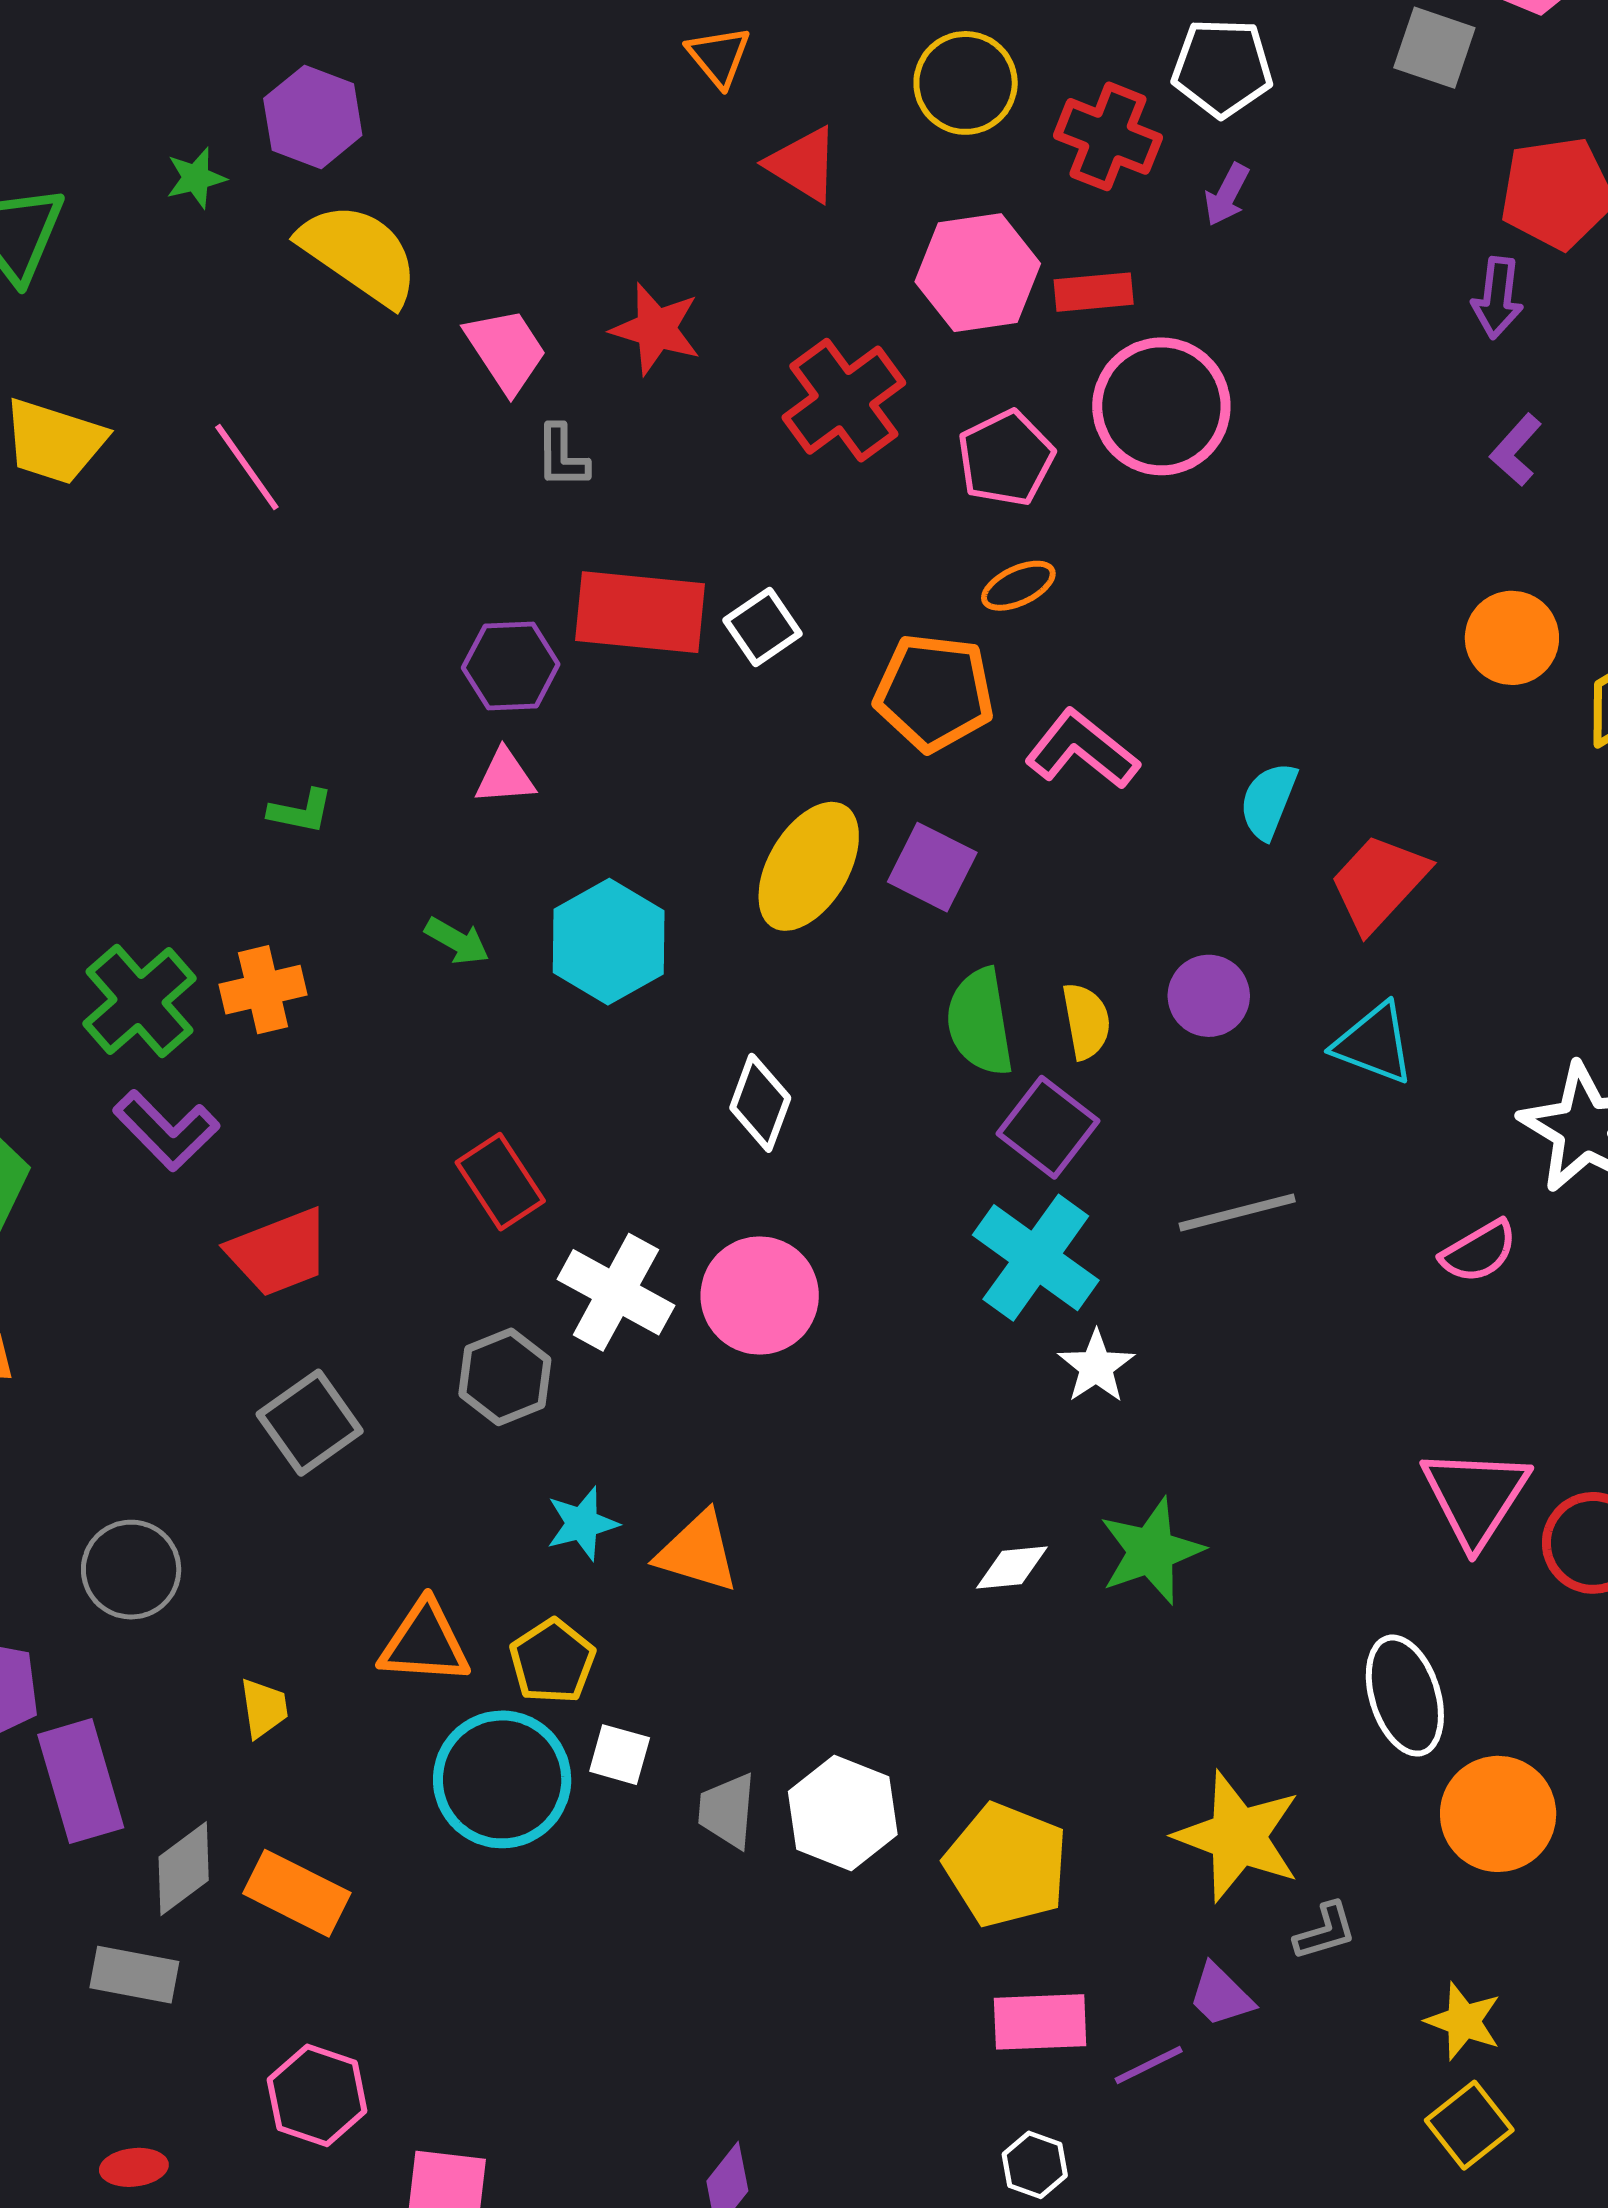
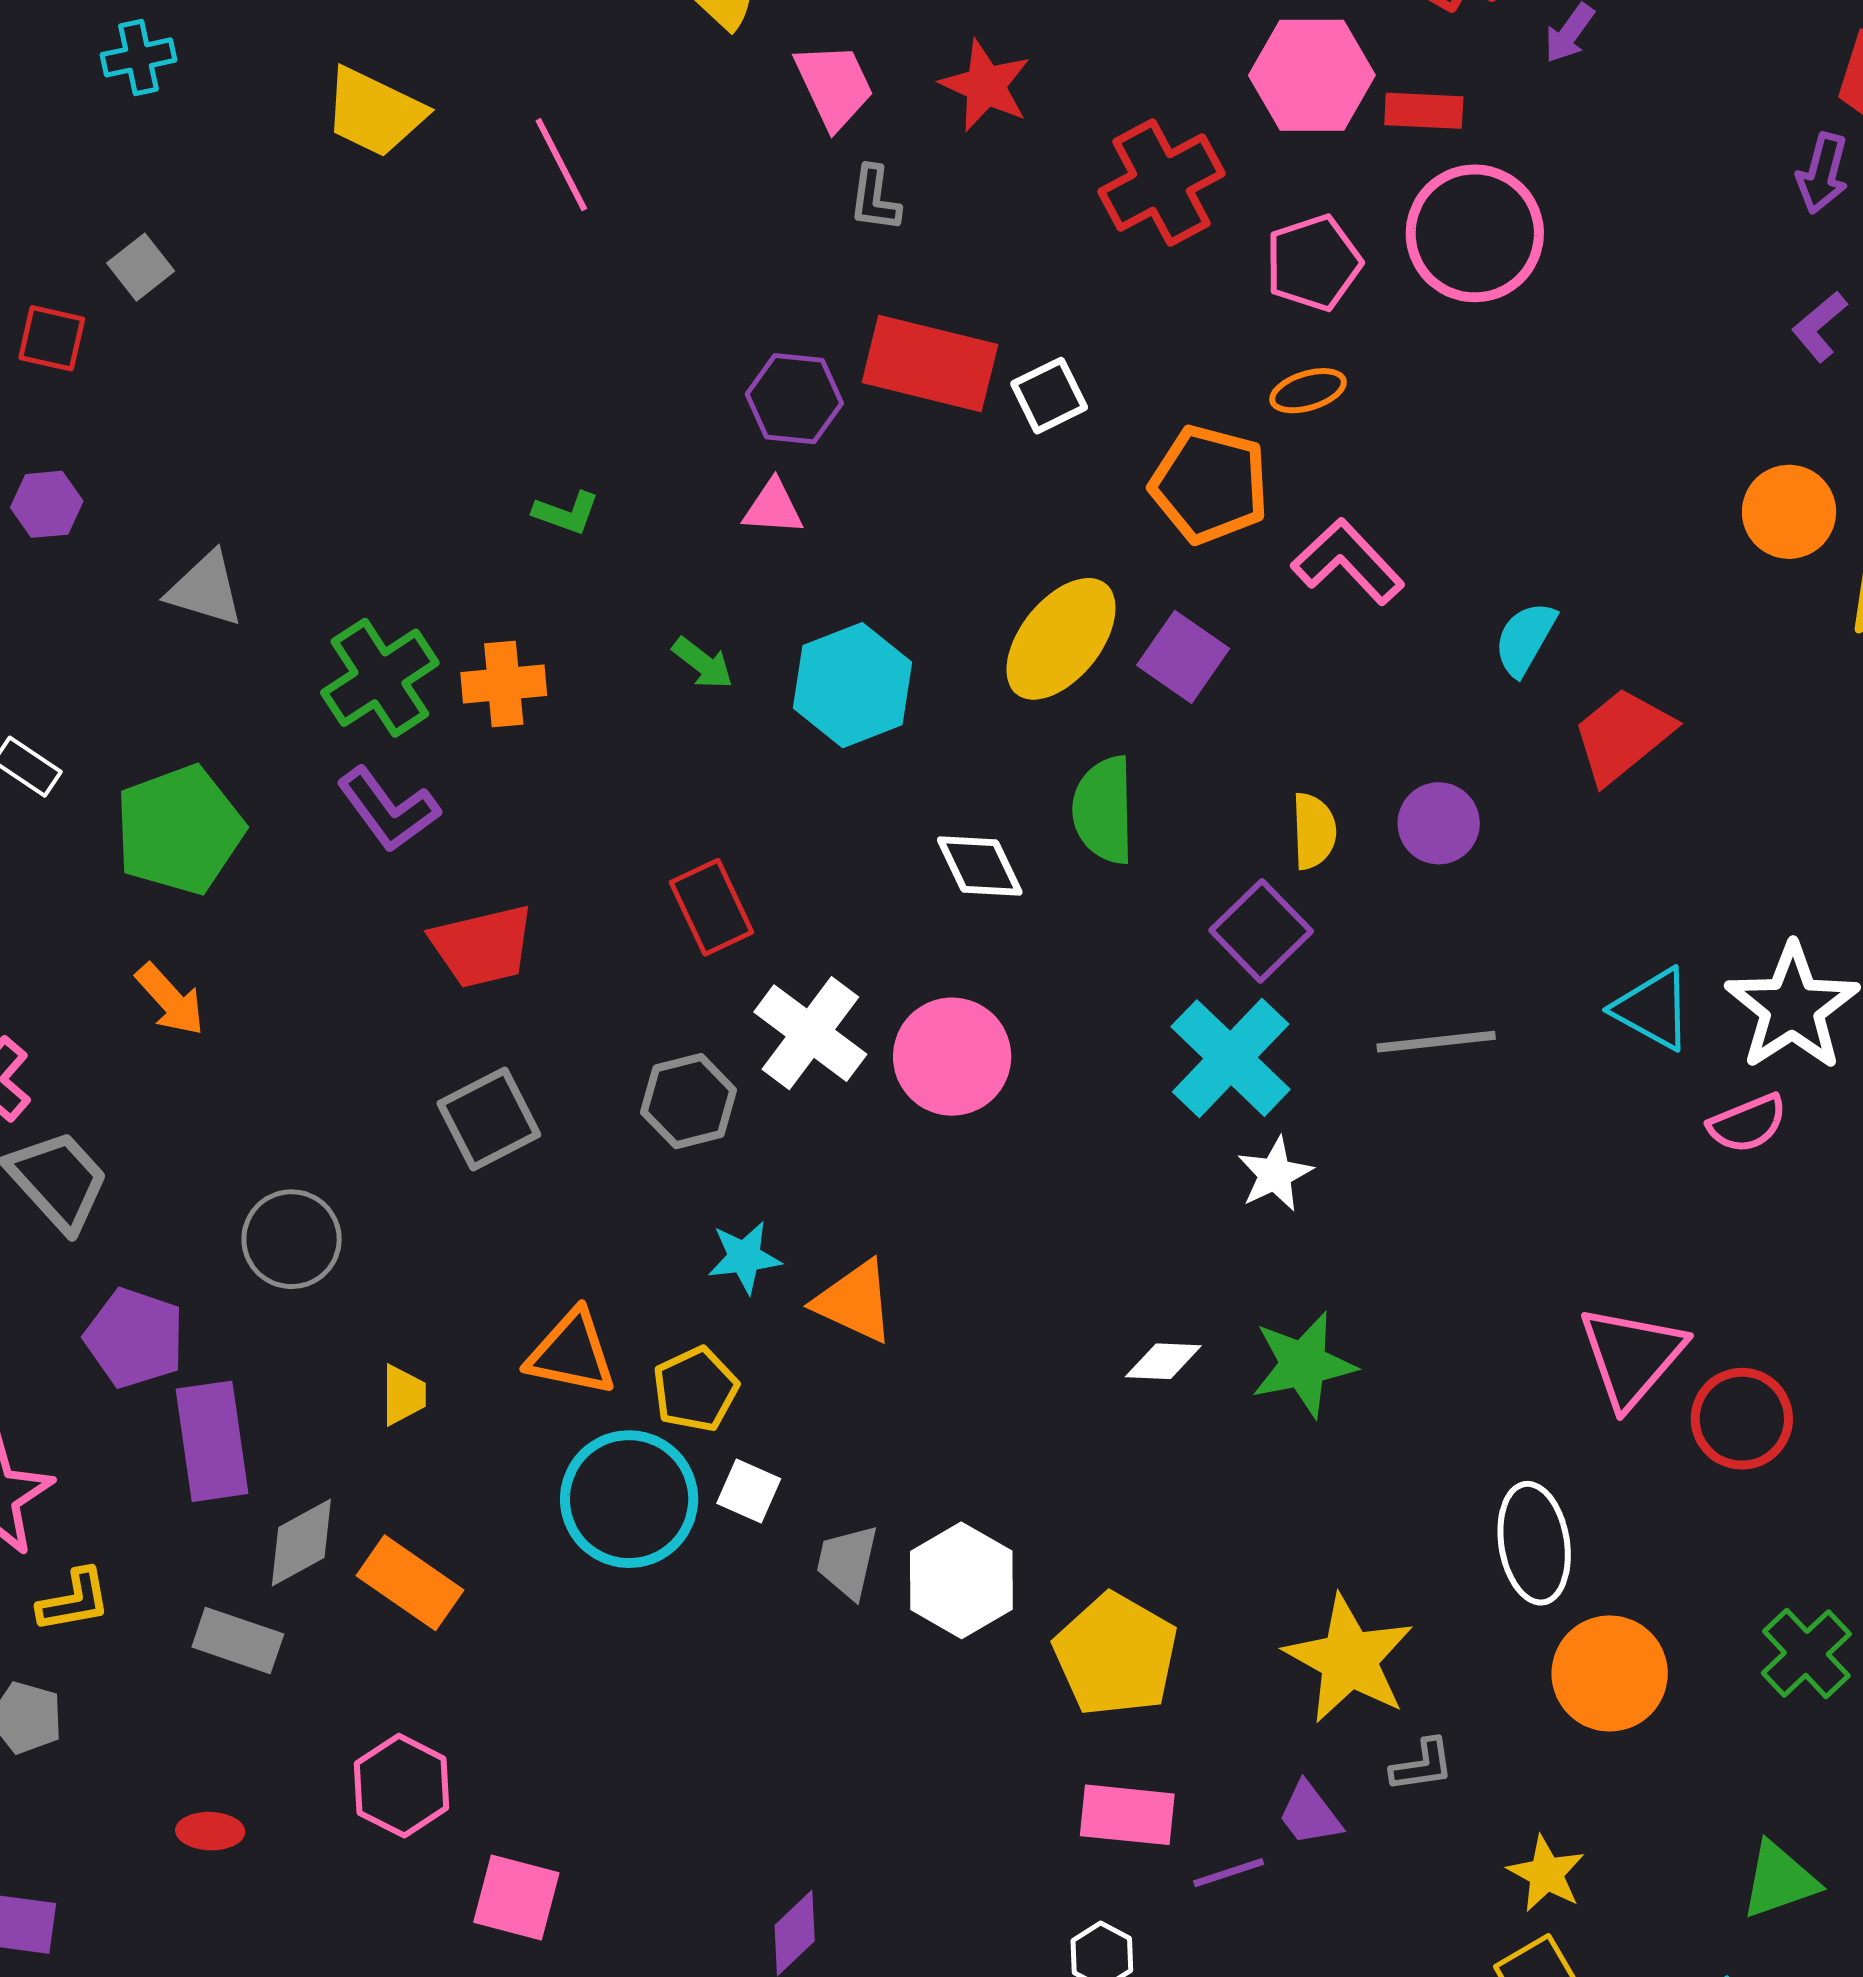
green semicircle: (980, 1022) -> (1104, 810), moved
cyan triangle: (1374, 1044) -> (1653, 1009), moved
white diamond: (760, 1103) -> (980, 866), turned -54
pink semicircle: (1479, 1251) -> (1747, 1123), moved

